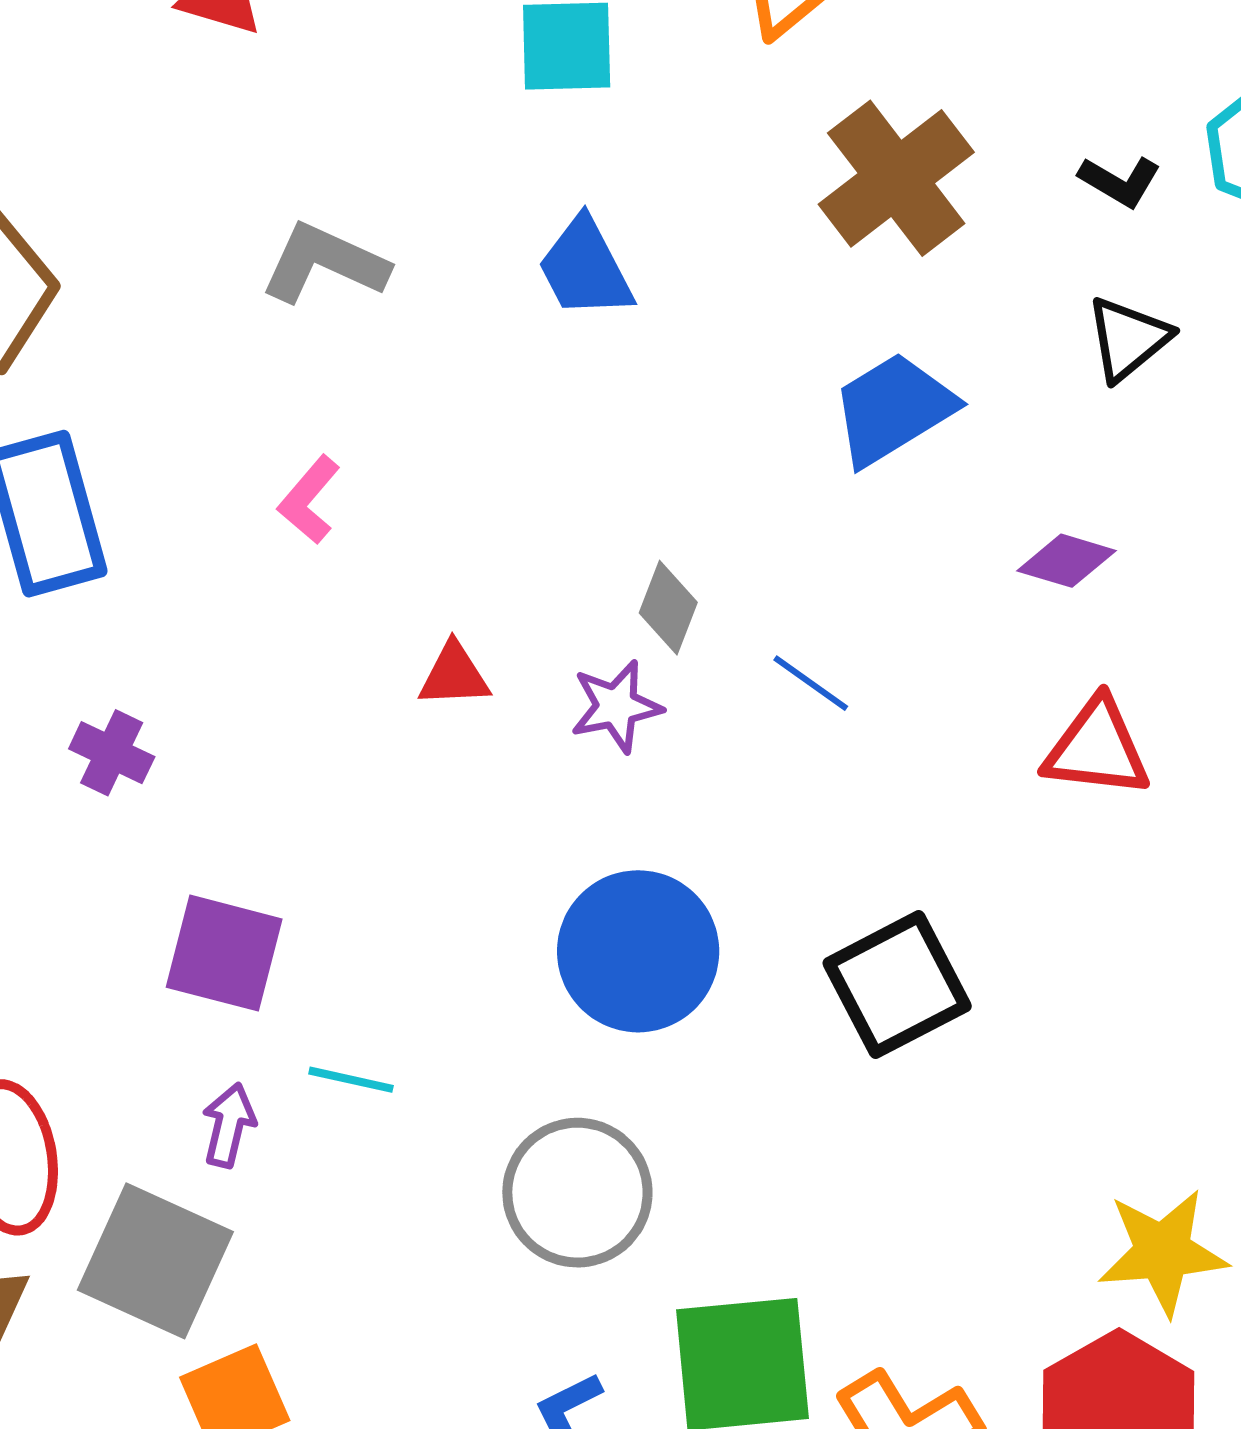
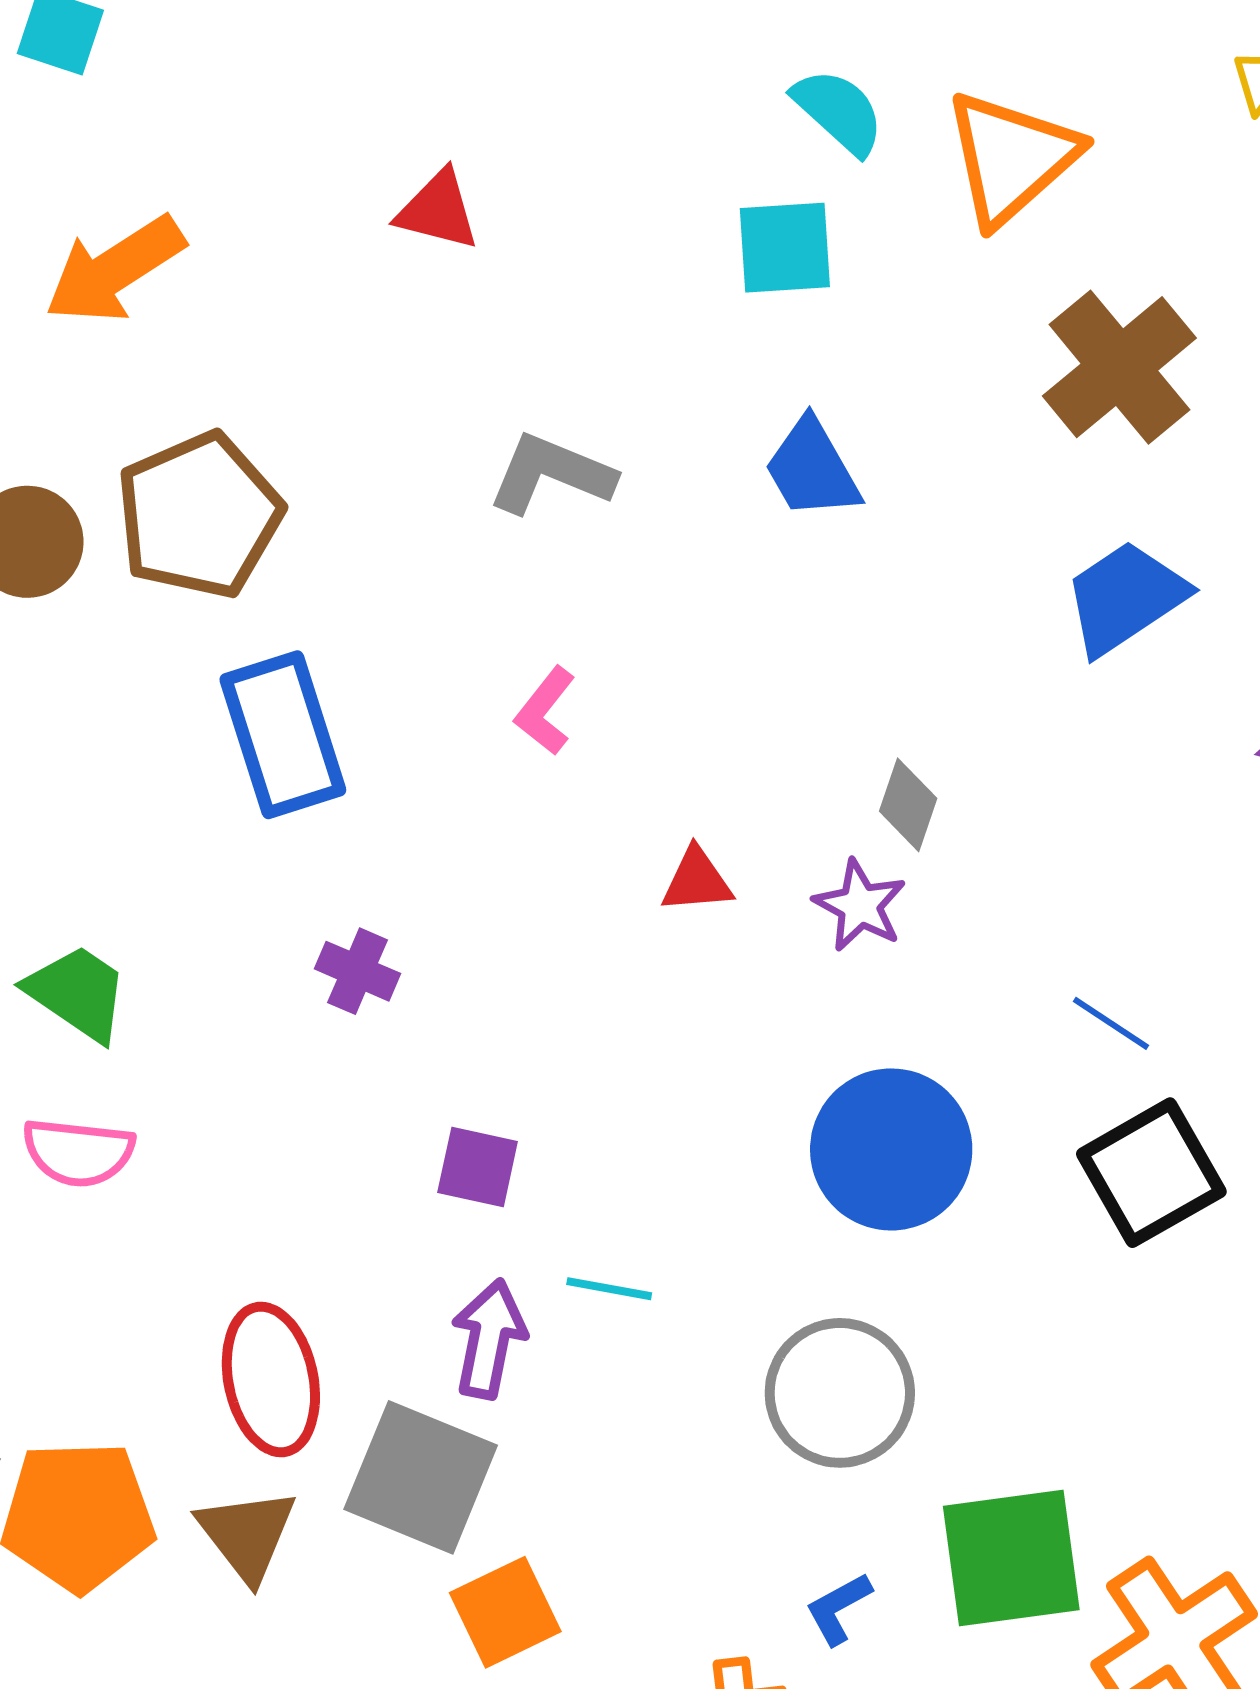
blue line: (811, 683) -> (1111, 1023), moved
purple star: (616, 706) -> (860, 905), turned -30
purple square: (224, 953) -> (478, 1167), size x0.7
purple arrow: (229, 1125) -> (489, 1339), size x1.4

